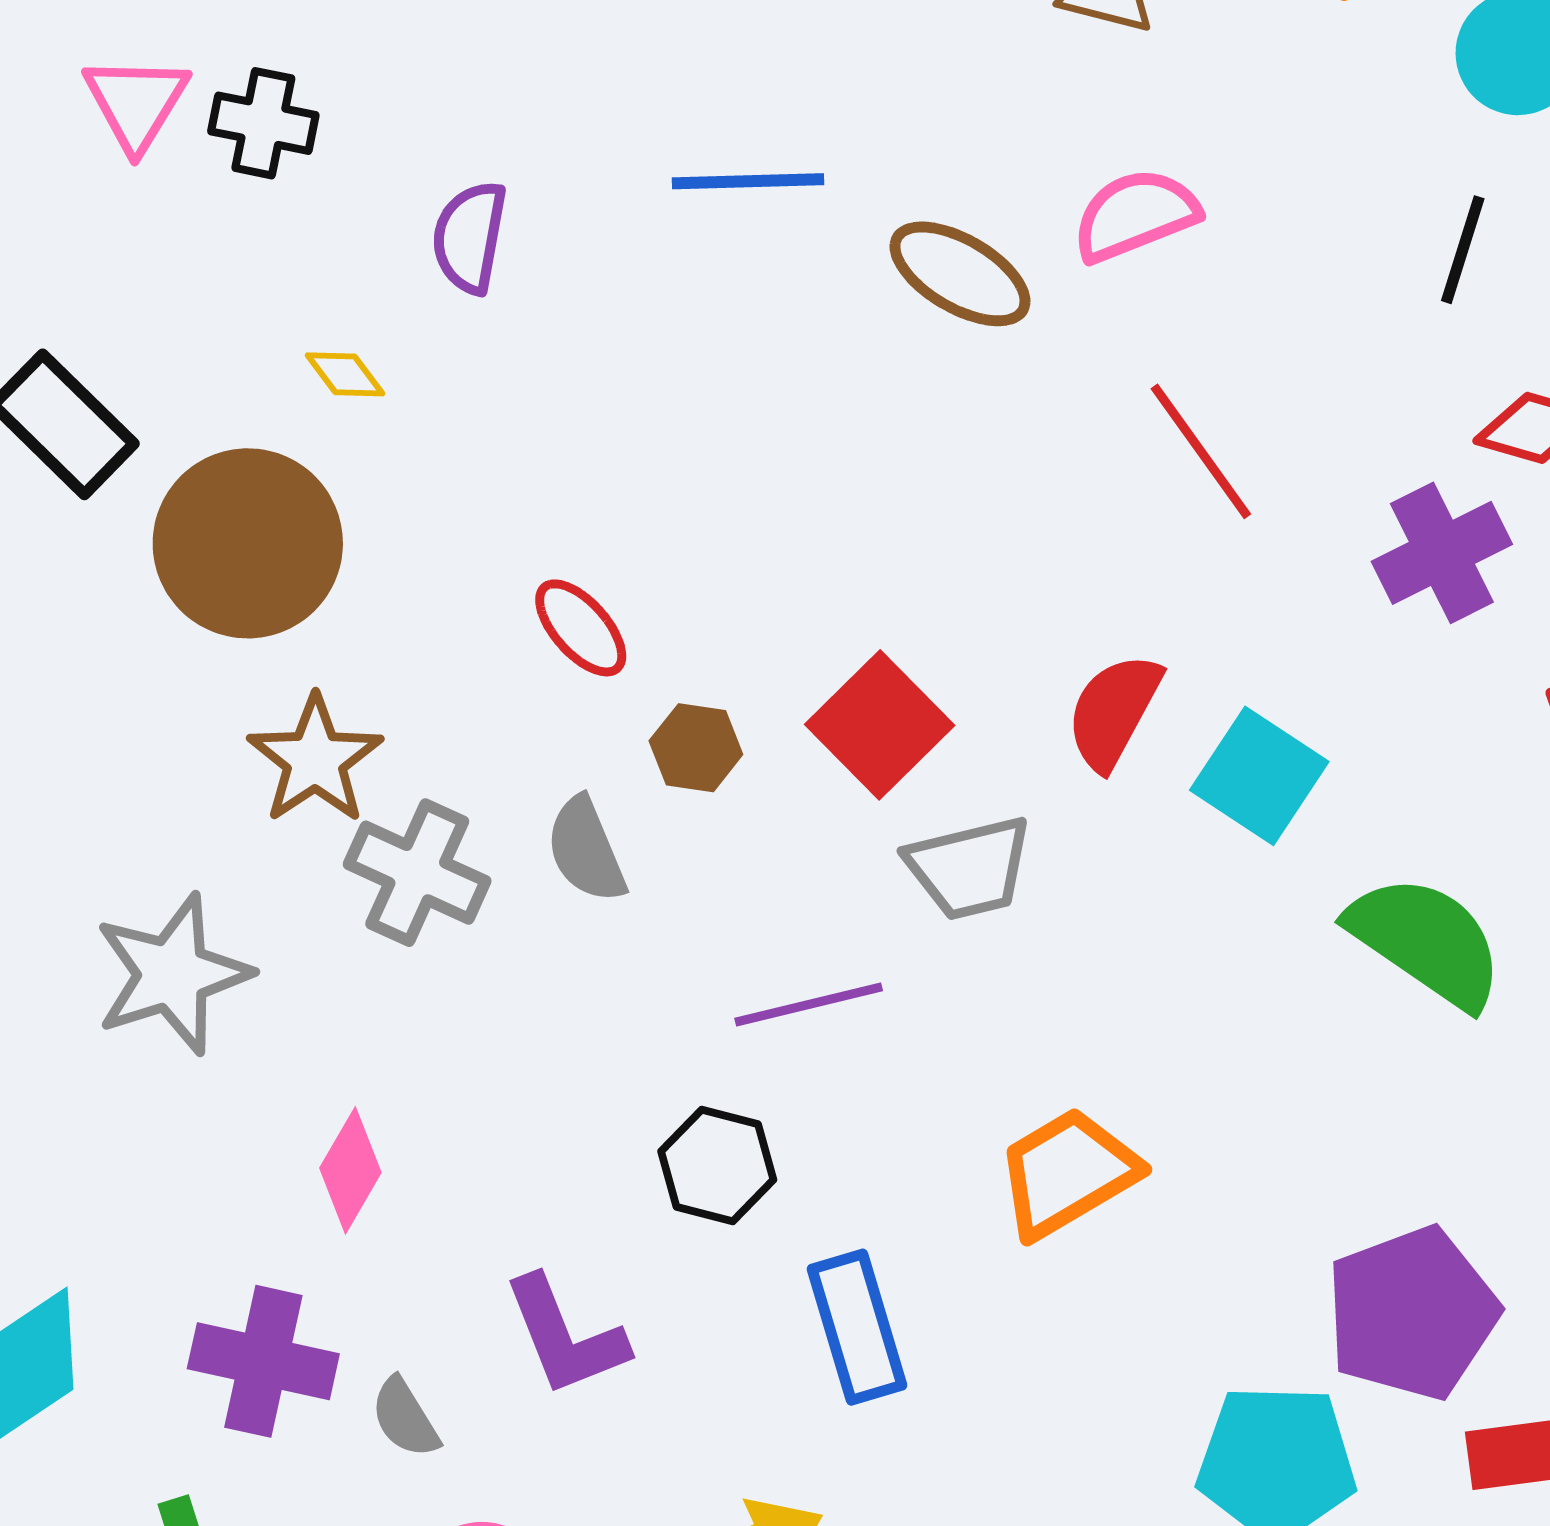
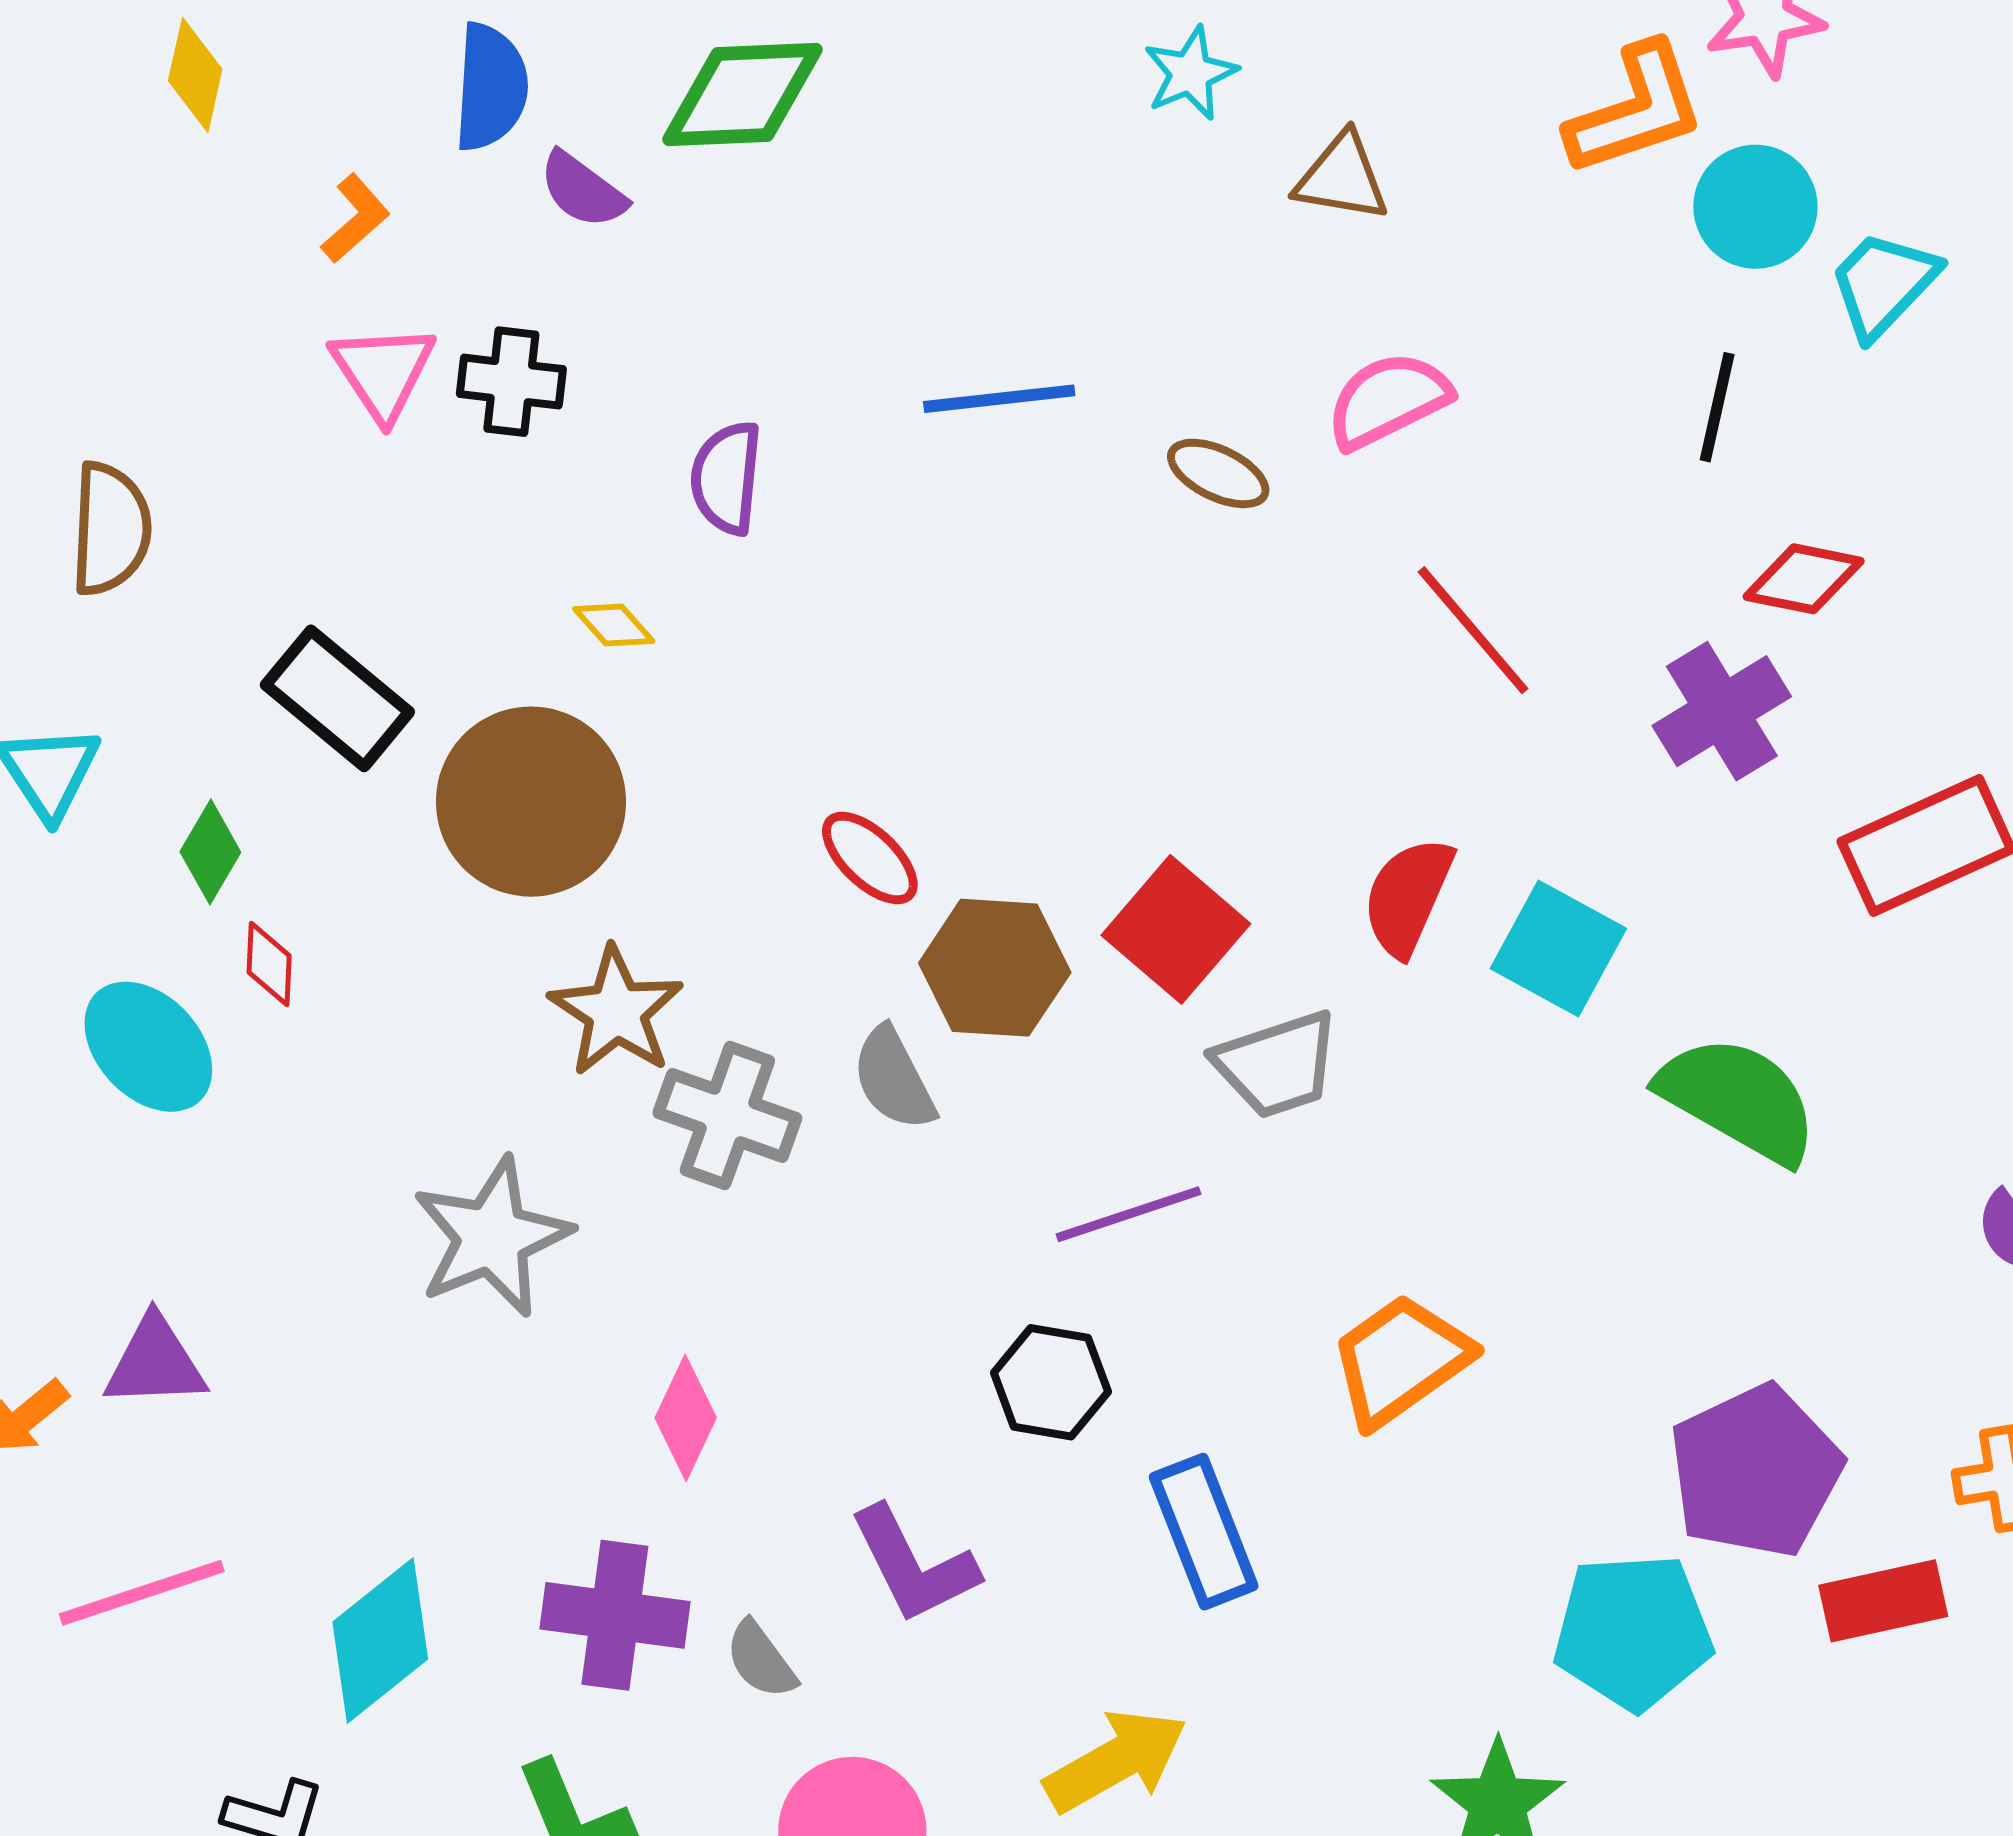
brown ellipse: (960, 274) -> (1218, 473), size x0.7
brown hexagon: (696, 748) -> (995, 968), size x1.6

